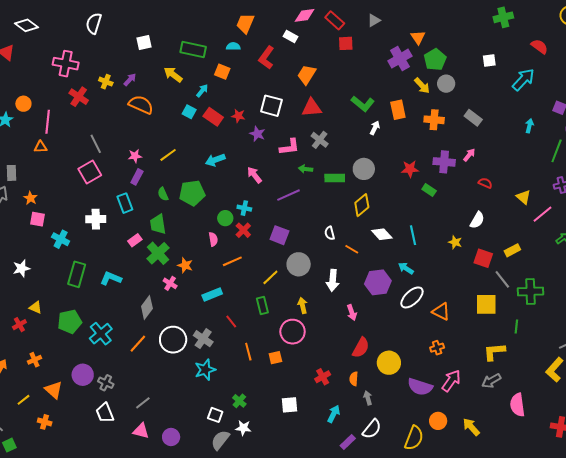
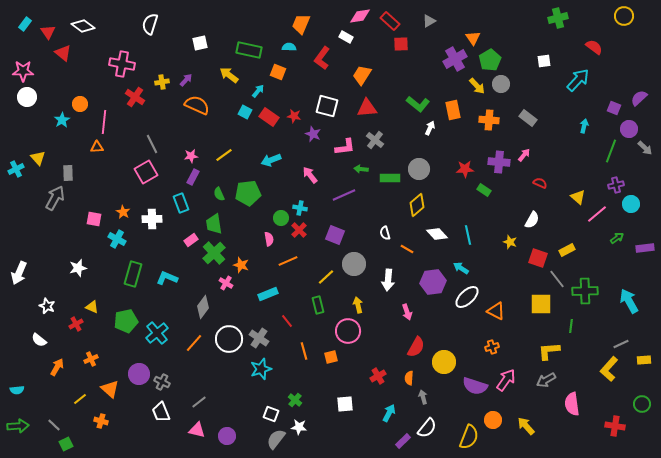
yellow cross: (106, 82) -> (162, 82), turned -32
orange star: (30, 198) -> (123, 212), moved

